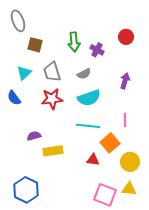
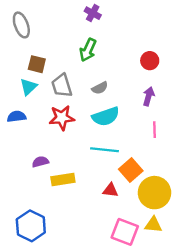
red circle: (126, 37) -> (150, 61), moved
green arrow: (74, 42) -> (88, 50), turned 30
brown square: (35, 45) -> (37, 64), moved
purple cross: (97, 50) -> (93, 13), moved
blue semicircle: (14, 98) -> (17, 117), turned 119
pink line: (125, 120) -> (154, 130), moved
yellow circle: (130, 162) -> (154, 193), size x1.4

